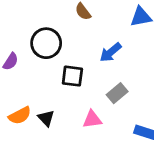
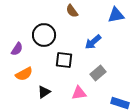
orange semicircle: (20, 115) -> (24, 74), moved
black triangle: (46, 118) -> (44, 92), turned 40

